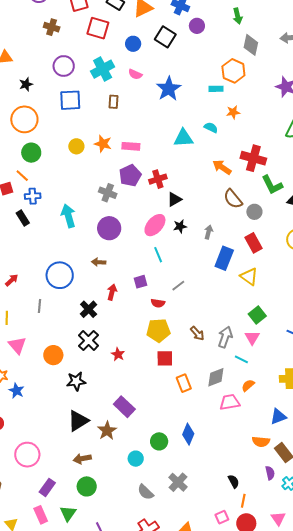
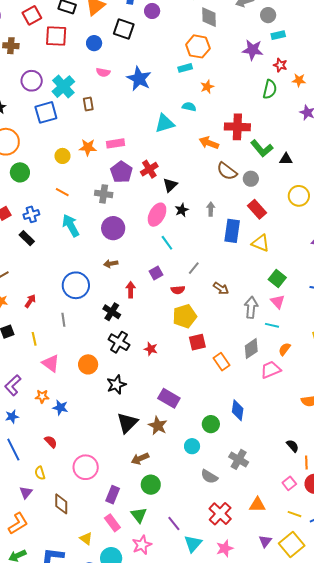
cyan cross: (103, 69) -> (63, 87), moved
orange line: (22, 176) -> (62, 192), moved
brown arrow: (197, 333) -> (221, 288), moved

